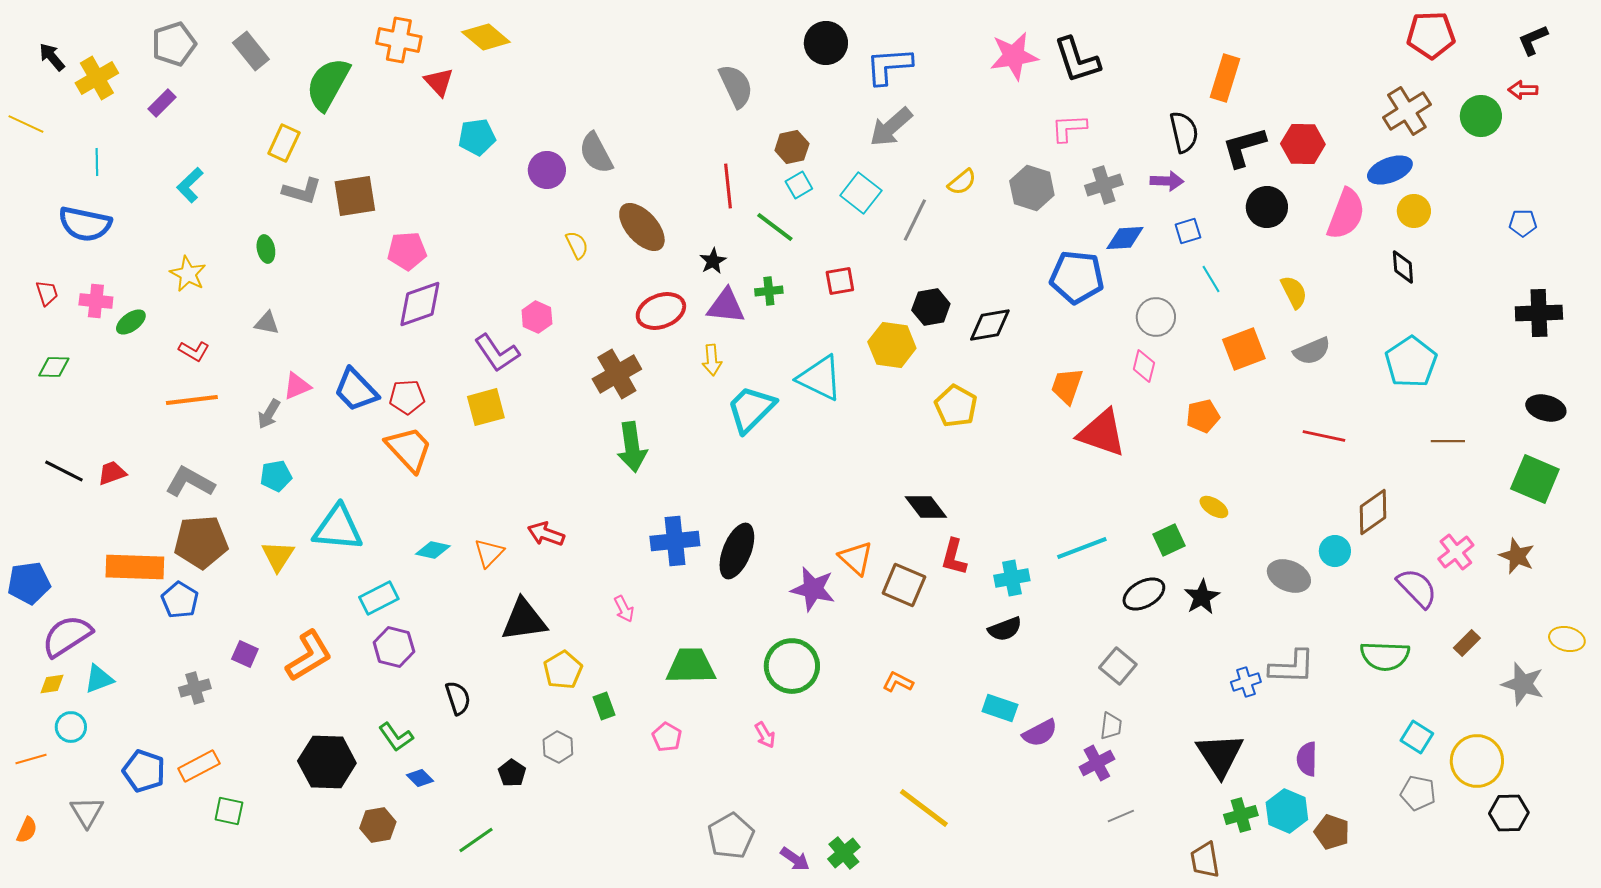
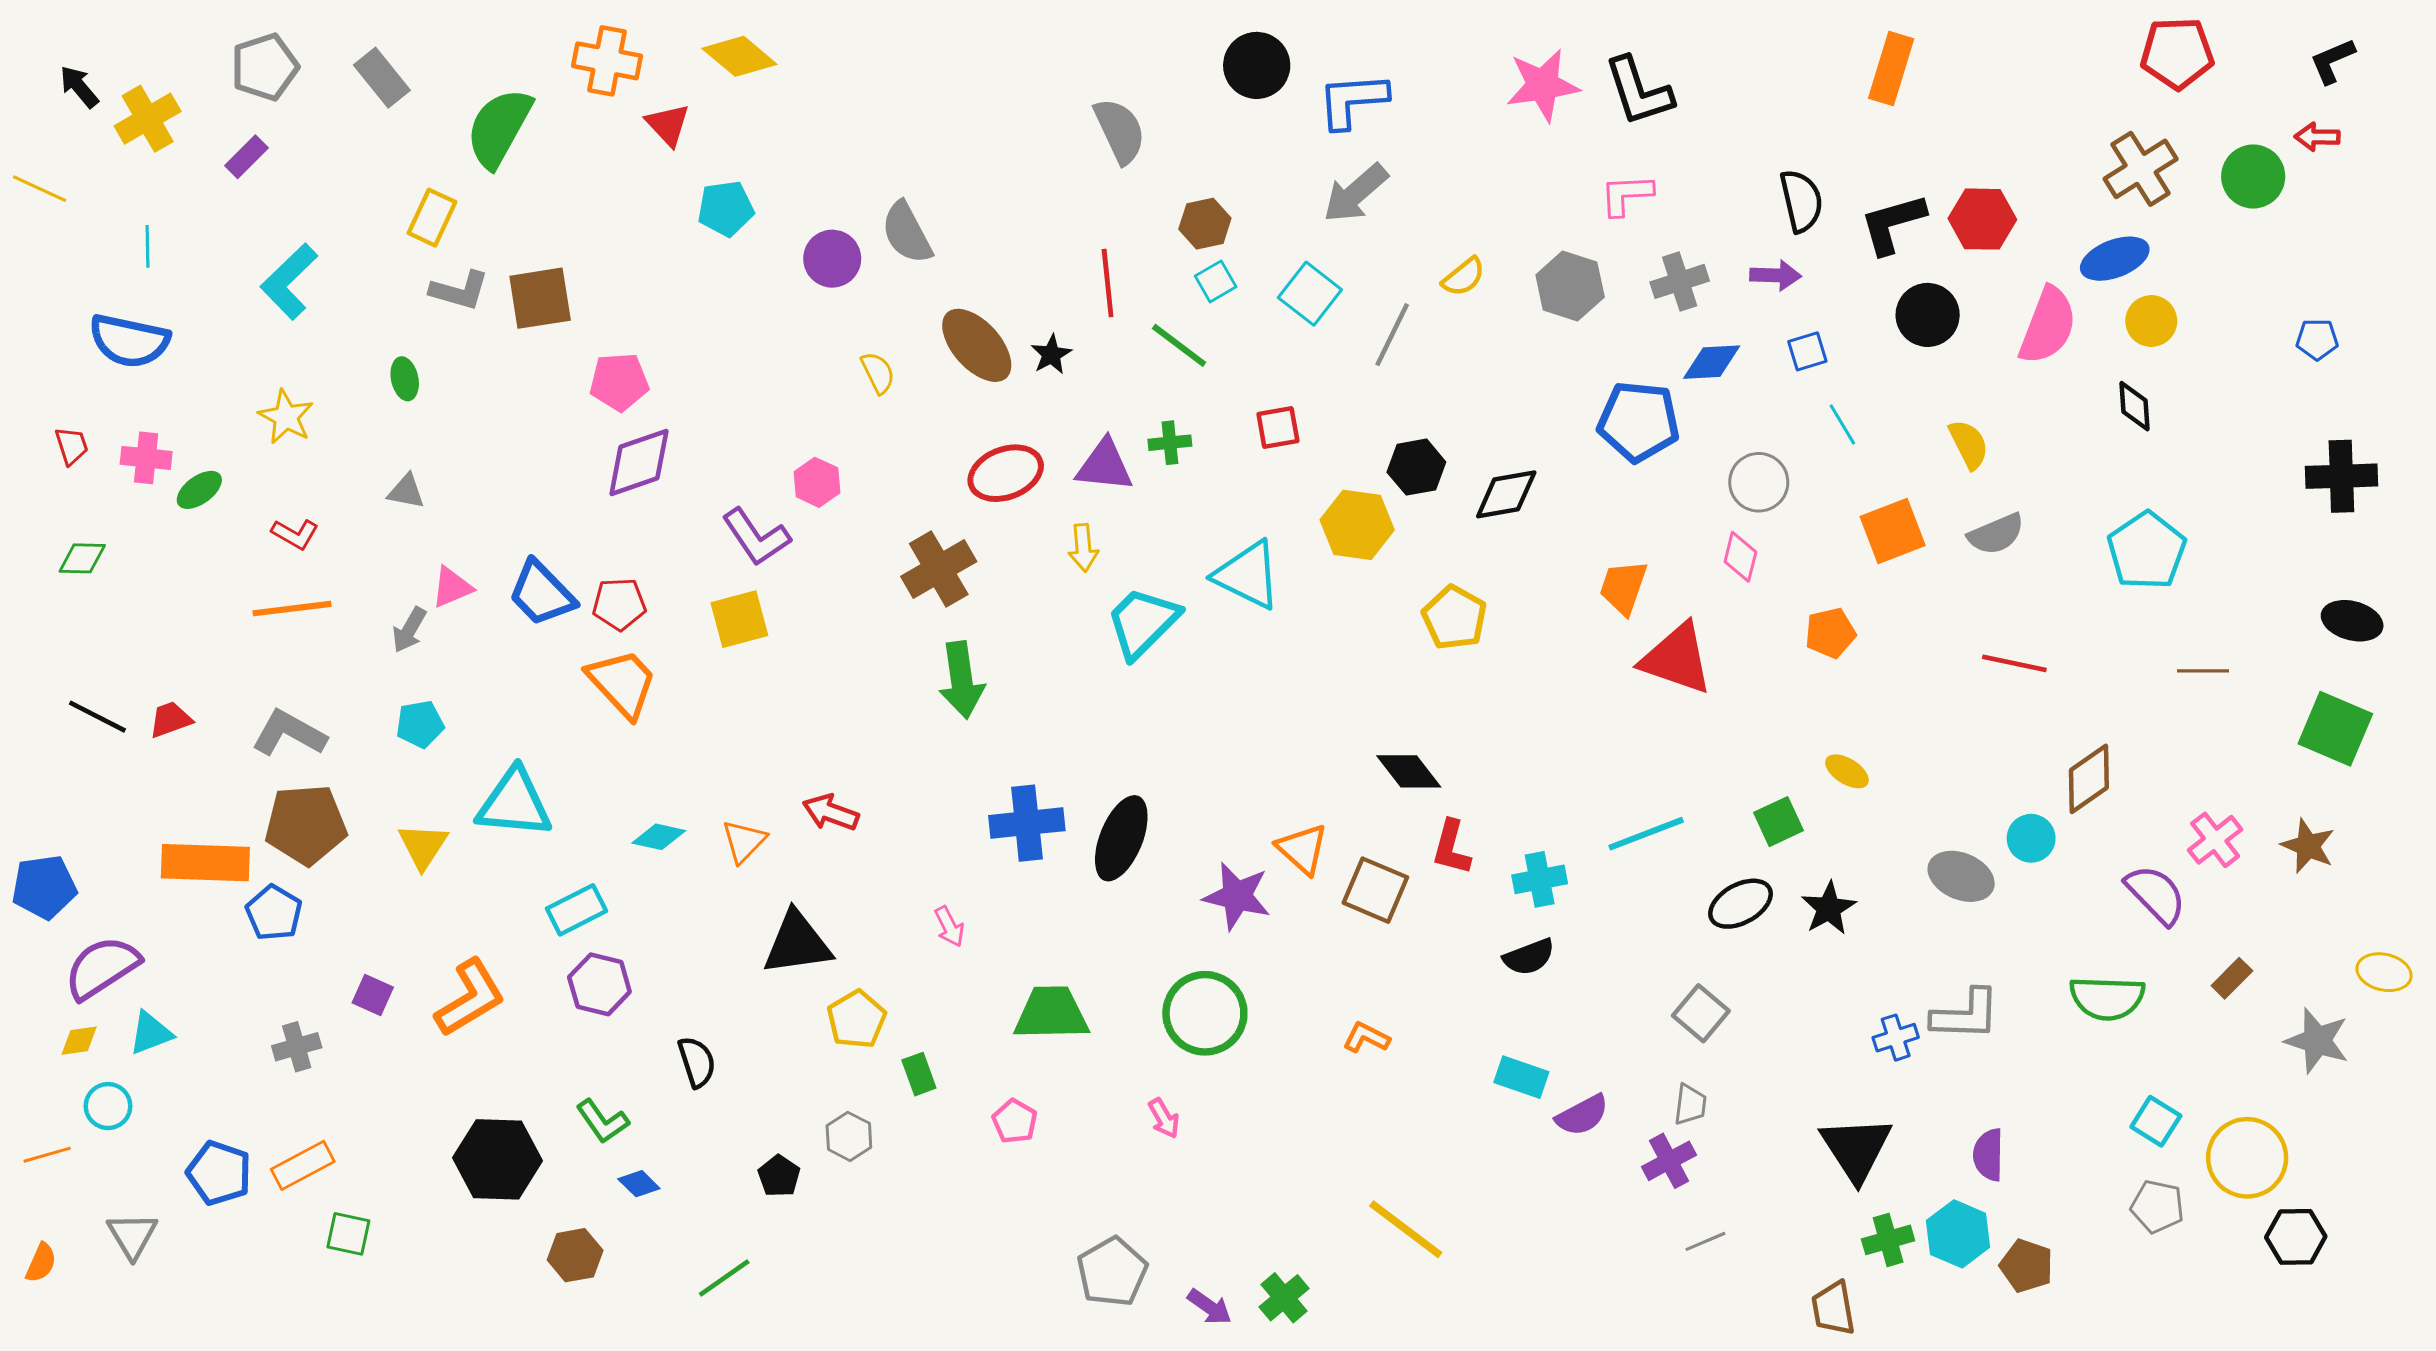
orange rectangle: (1225, 78) -> (1891, 68), moved
cyan L-shape: (190, 185) -> (289, 281), size x1.4
black star: (713, 261) -> (1051, 354), moved

